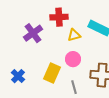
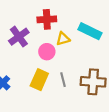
pink circle: (73, 59) -> (47, 52), moved
gray line: (74, 87) -> (63, 80), moved

